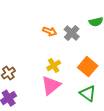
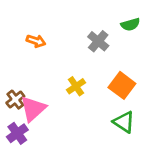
orange arrow: (50, 31) -> (36, 41), moved
pink triangle: (51, 85) -> (33, 109), moved

